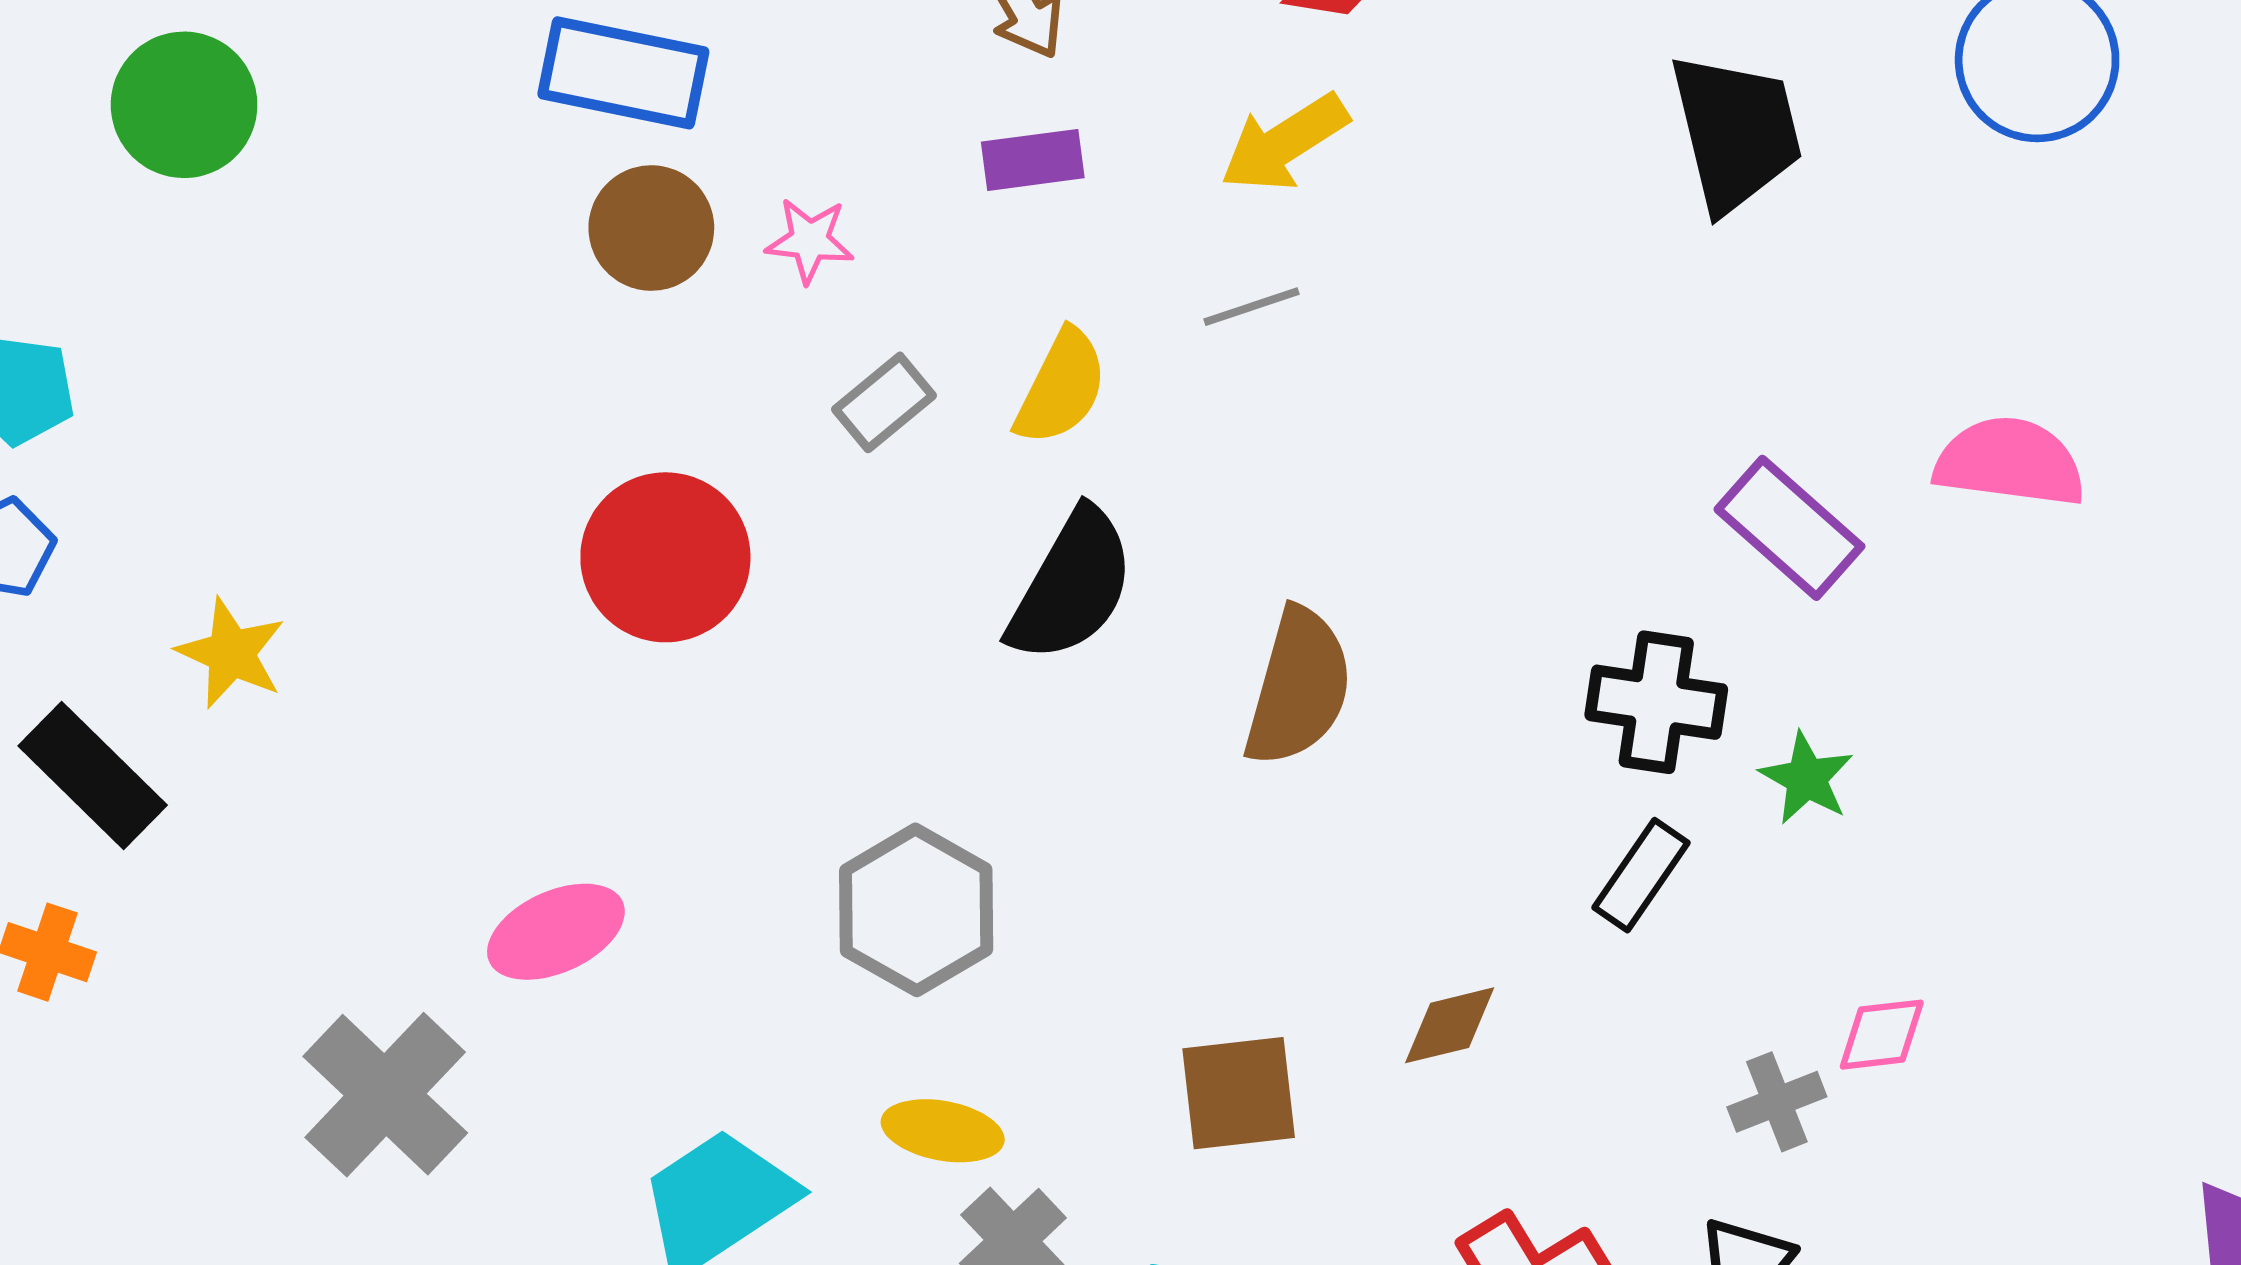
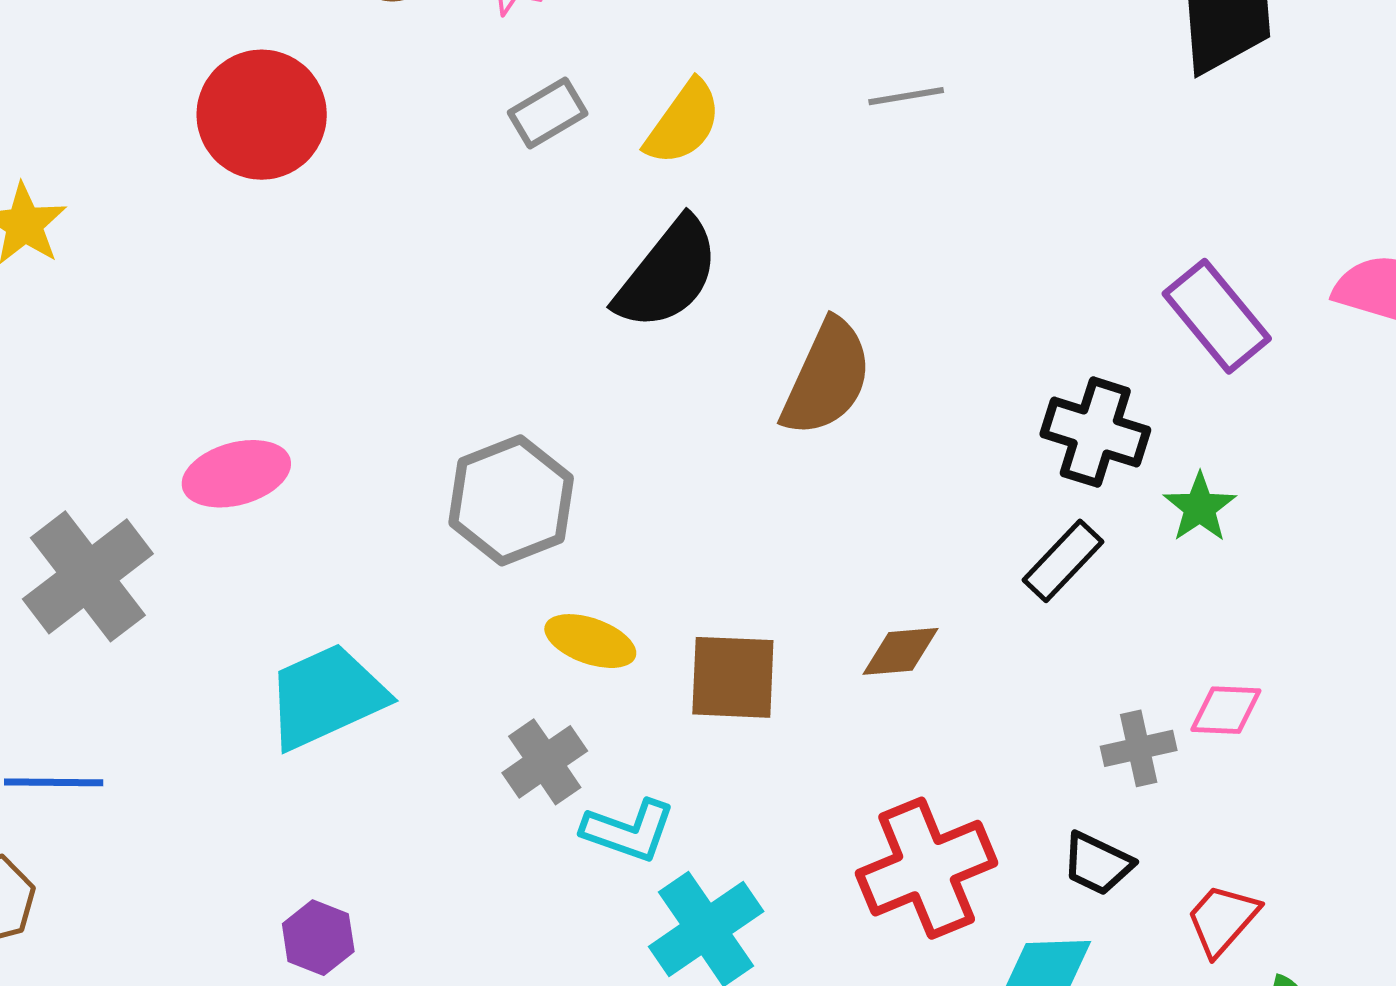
gray line: (1251, 307) -> (906, 96), moved
red circle: (665, 557) -> (262, 115), moved
yellow ellipse: (943, 1131) -> (590, 641), moved

